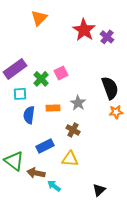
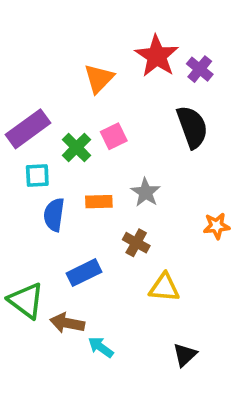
orange triangle: (39, 18) -> (99, 78), moved
black semicircle: (110, 88) -> (192, 127), moved
orange star: (116, 112) -> (217, 226), moved
yellow triangle: (70, 159) -> (164, 288), moved

